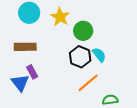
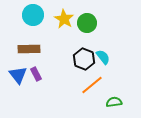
green circle: (83, 31) -> (87, 23), moved
blue triangle: (20, 83) -> (18, 75), moved

